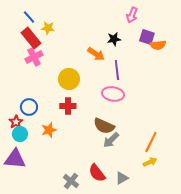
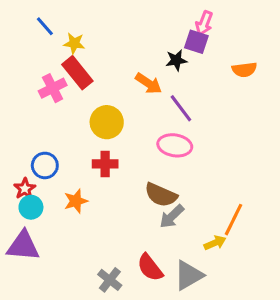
purple square: (147, 37) -> (196, 42), moved
red rectangle: (31, 38) -> (77, 73), moved
purple line: (117, 70) -> (181, 108), turned -30
yellow arrow: (150, 162) -> (215, 243), moved
gray triangle: (122, 178) -> (189, 275), size x1.5

